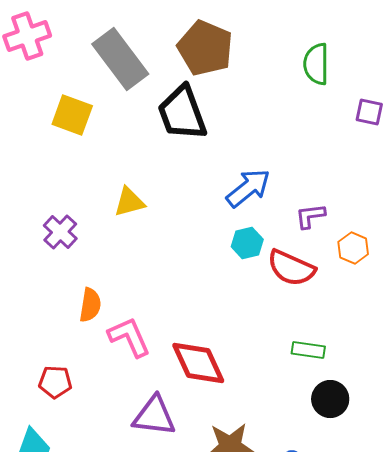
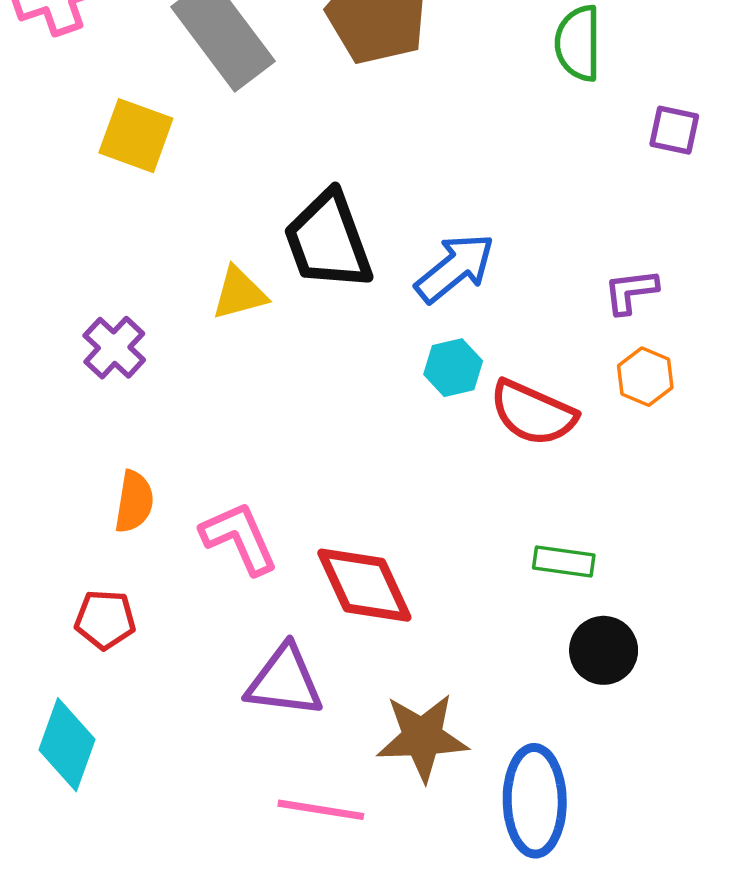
black trapezoid: (182, 113) -> (328, 241), moved
purple L-shape: (310, 216) -> (631, 291), moved
orange semicircle: (90, 305) -> (134, 502), moved

